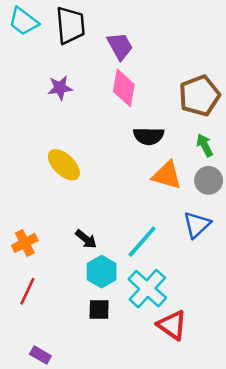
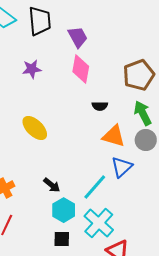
black semicircle: (149, 136) -> (100, 106), size x0.7
green arrow: (205, 145) -> (143, 113), size x1.4
blue triangle: (197, 225) -> (122, 167), moved

